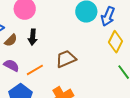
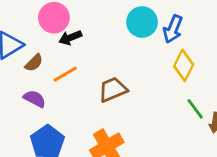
black arrow: (33, 37) -> (70, 38), moved, turned 63
orange line: (35, 70) -> (65, 74), moved

